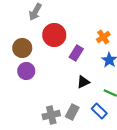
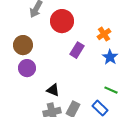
red circle: (54, 35) -> (62, 21), moved
black triangle: (83, 82) -> (53, 90), moved, turned 48

